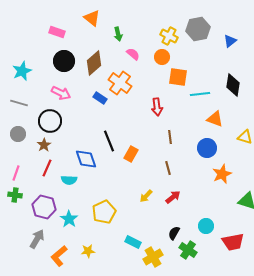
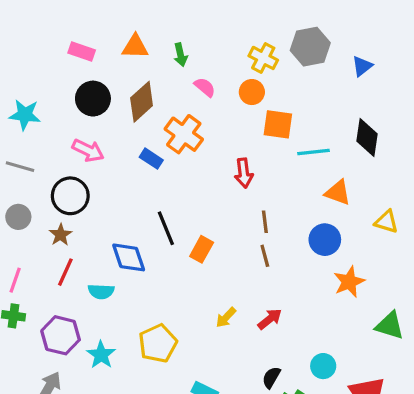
orange triangle: (92, 18) -> (135, 47), moved, turned -36
cyan star: (22, 71) -> (25, 115), turned 30
brown line: (168, 168) -> (265, 256), moved

